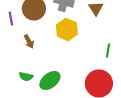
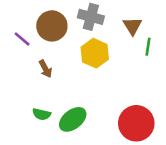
purple line: (11, 18) -> (22, 39), turned -40
green line: (108, 50) -> (148, 47), moved

